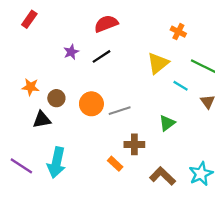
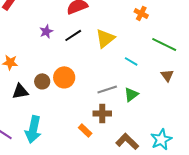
yellow triangle: (158, 63) -> (105, 38), moved
cyan line: (181, 86) -> (131, 61), moved
brown circle: (56, 98) -> (42, 81), moved
gray line: (120, 111) -> (107, 89), moved

